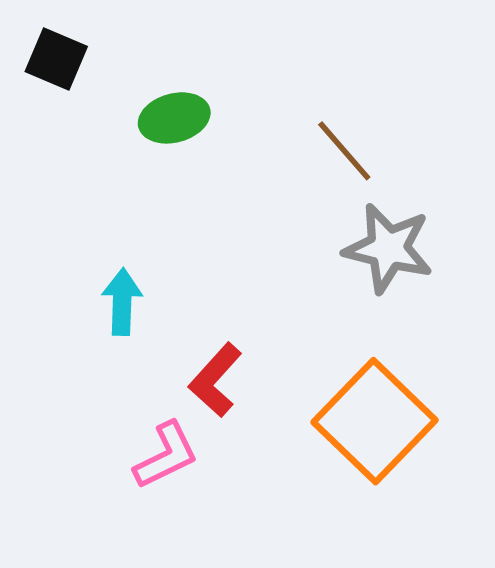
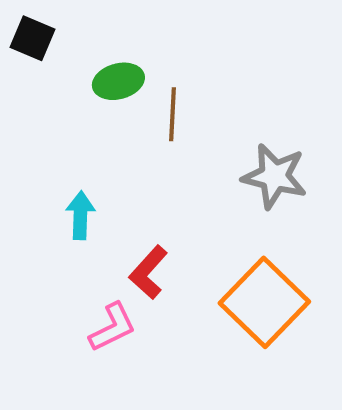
brown line: (344, 151) -> (172, 114), moved, turned 44

